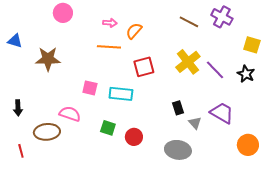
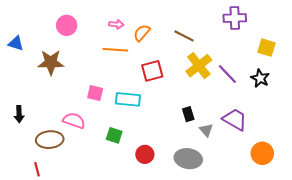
pink circle: (63, 13) -> (67, 25), moved
purple cross: (222, 17) -> (235, 18), turned -30
brown line: (189, 22) -> (184, 36), moved
red circle: (134, 137) -> (145, 154), moved
red line: (21, 151) -> (37, 169), moved

